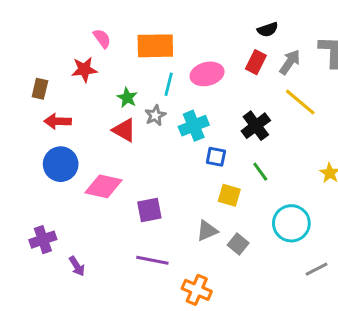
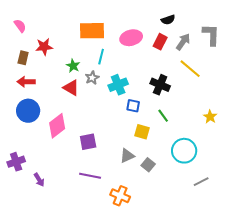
pink semicircle: (102, 38) -> (20, 26), moved
pink ellipse: (207, 74) -> (131, 38), moved
brown rectangle: (40, 89) -> (23, 58), moved
black cross: (256, 126) -> (160, 85), turned -30
pink diamond: (104, 186) -> (57, 126), turned -50

